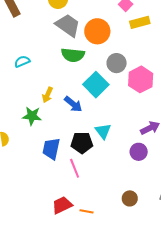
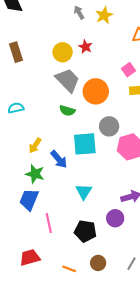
green semicircle: (73, 55) -> (67, 111), size x0.7
cyan square: (96, 85) -> (85, 144), turned 30
green star: (32, 116) -> (35, 174), moved
black pentagon: (82, 143) -> (85, 231), moved
orange line: (87, 211) -> (69, 269), moved

